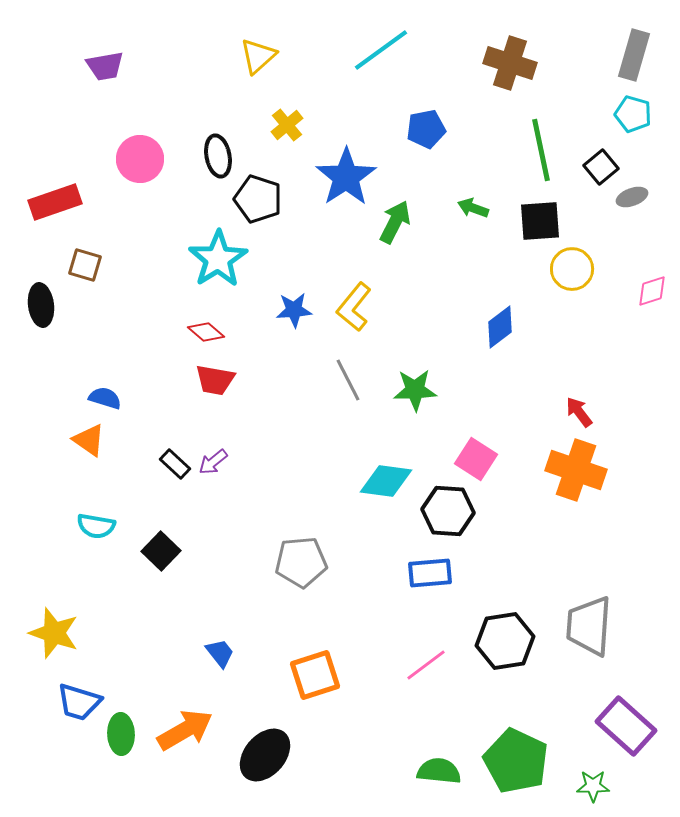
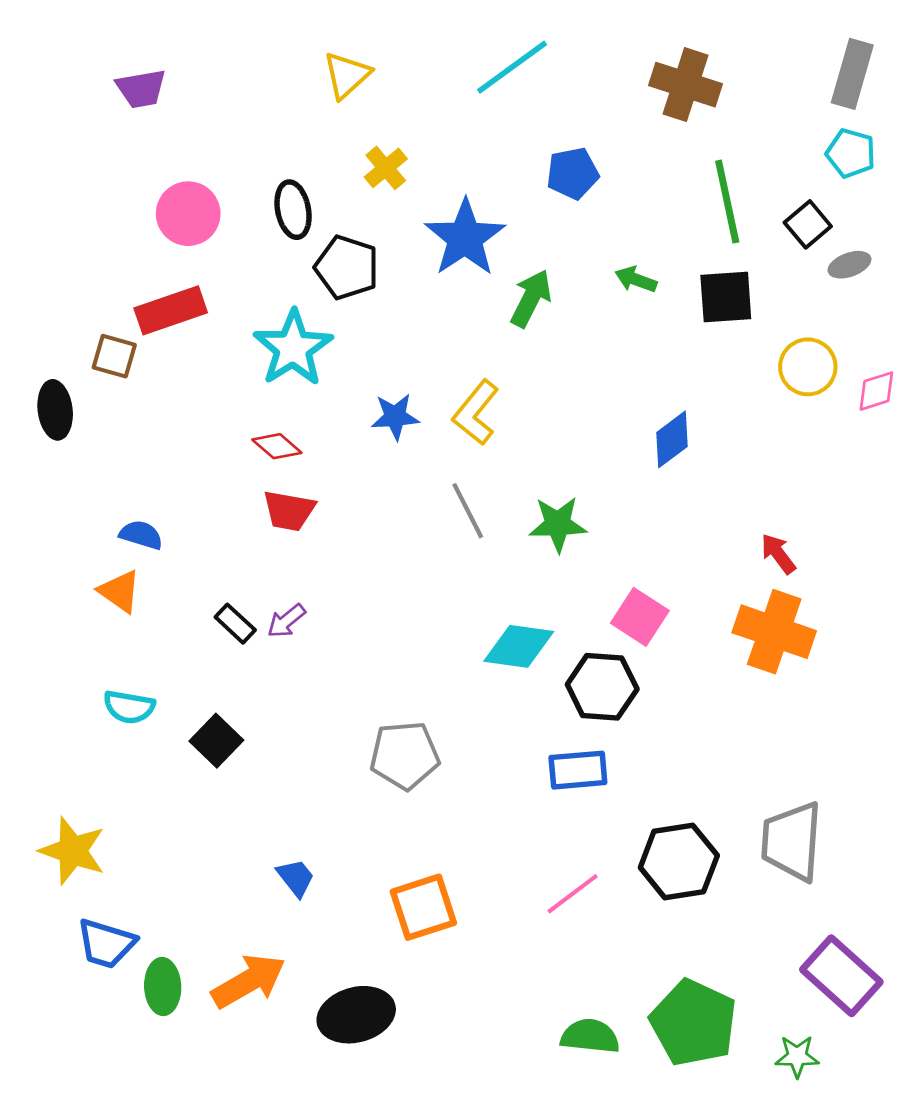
red rectangle: (55, 202) -> (171, 310), moved
yellow circle: (572, 269) -> (808, 367), moved
black ellipse: (265, 755) -> (356, 1015), turned 34

